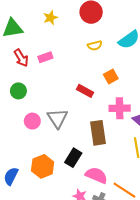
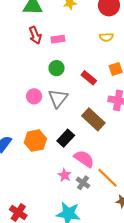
green circle: (18, 91) -> (57, 68), moved
brown rectangle: (98, 133) -> (93, 119), turned -50

